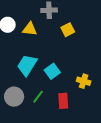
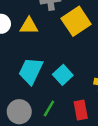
yellow square: (68, 30) -> (76, 21), size x1.6

